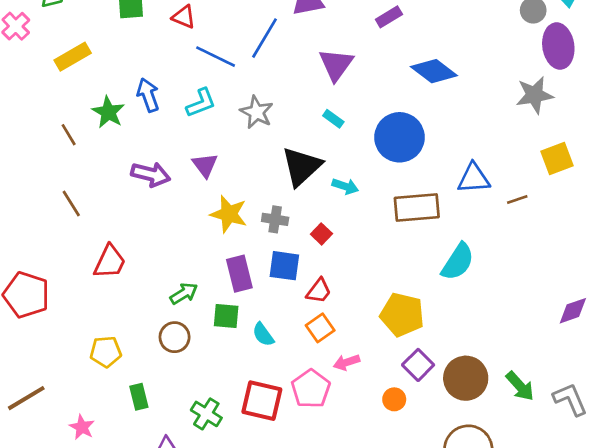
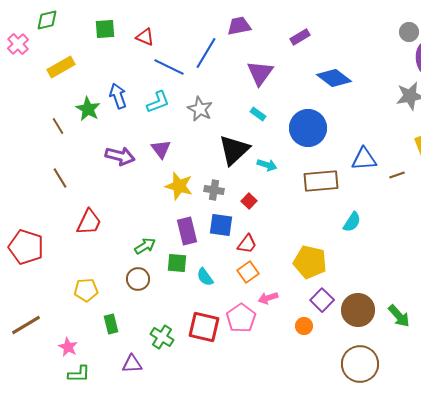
cyan semicircle: (458, 262) -> (352, 222), size x0.7

